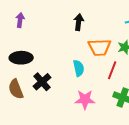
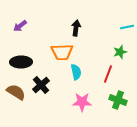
purple arrow: (20, 20) -> (20, 26), turned -136
orange trapezoid: (100, 47) -> (62, 52), moved
brown semicircle: (16, 89) -> (16, 92), turned 144

